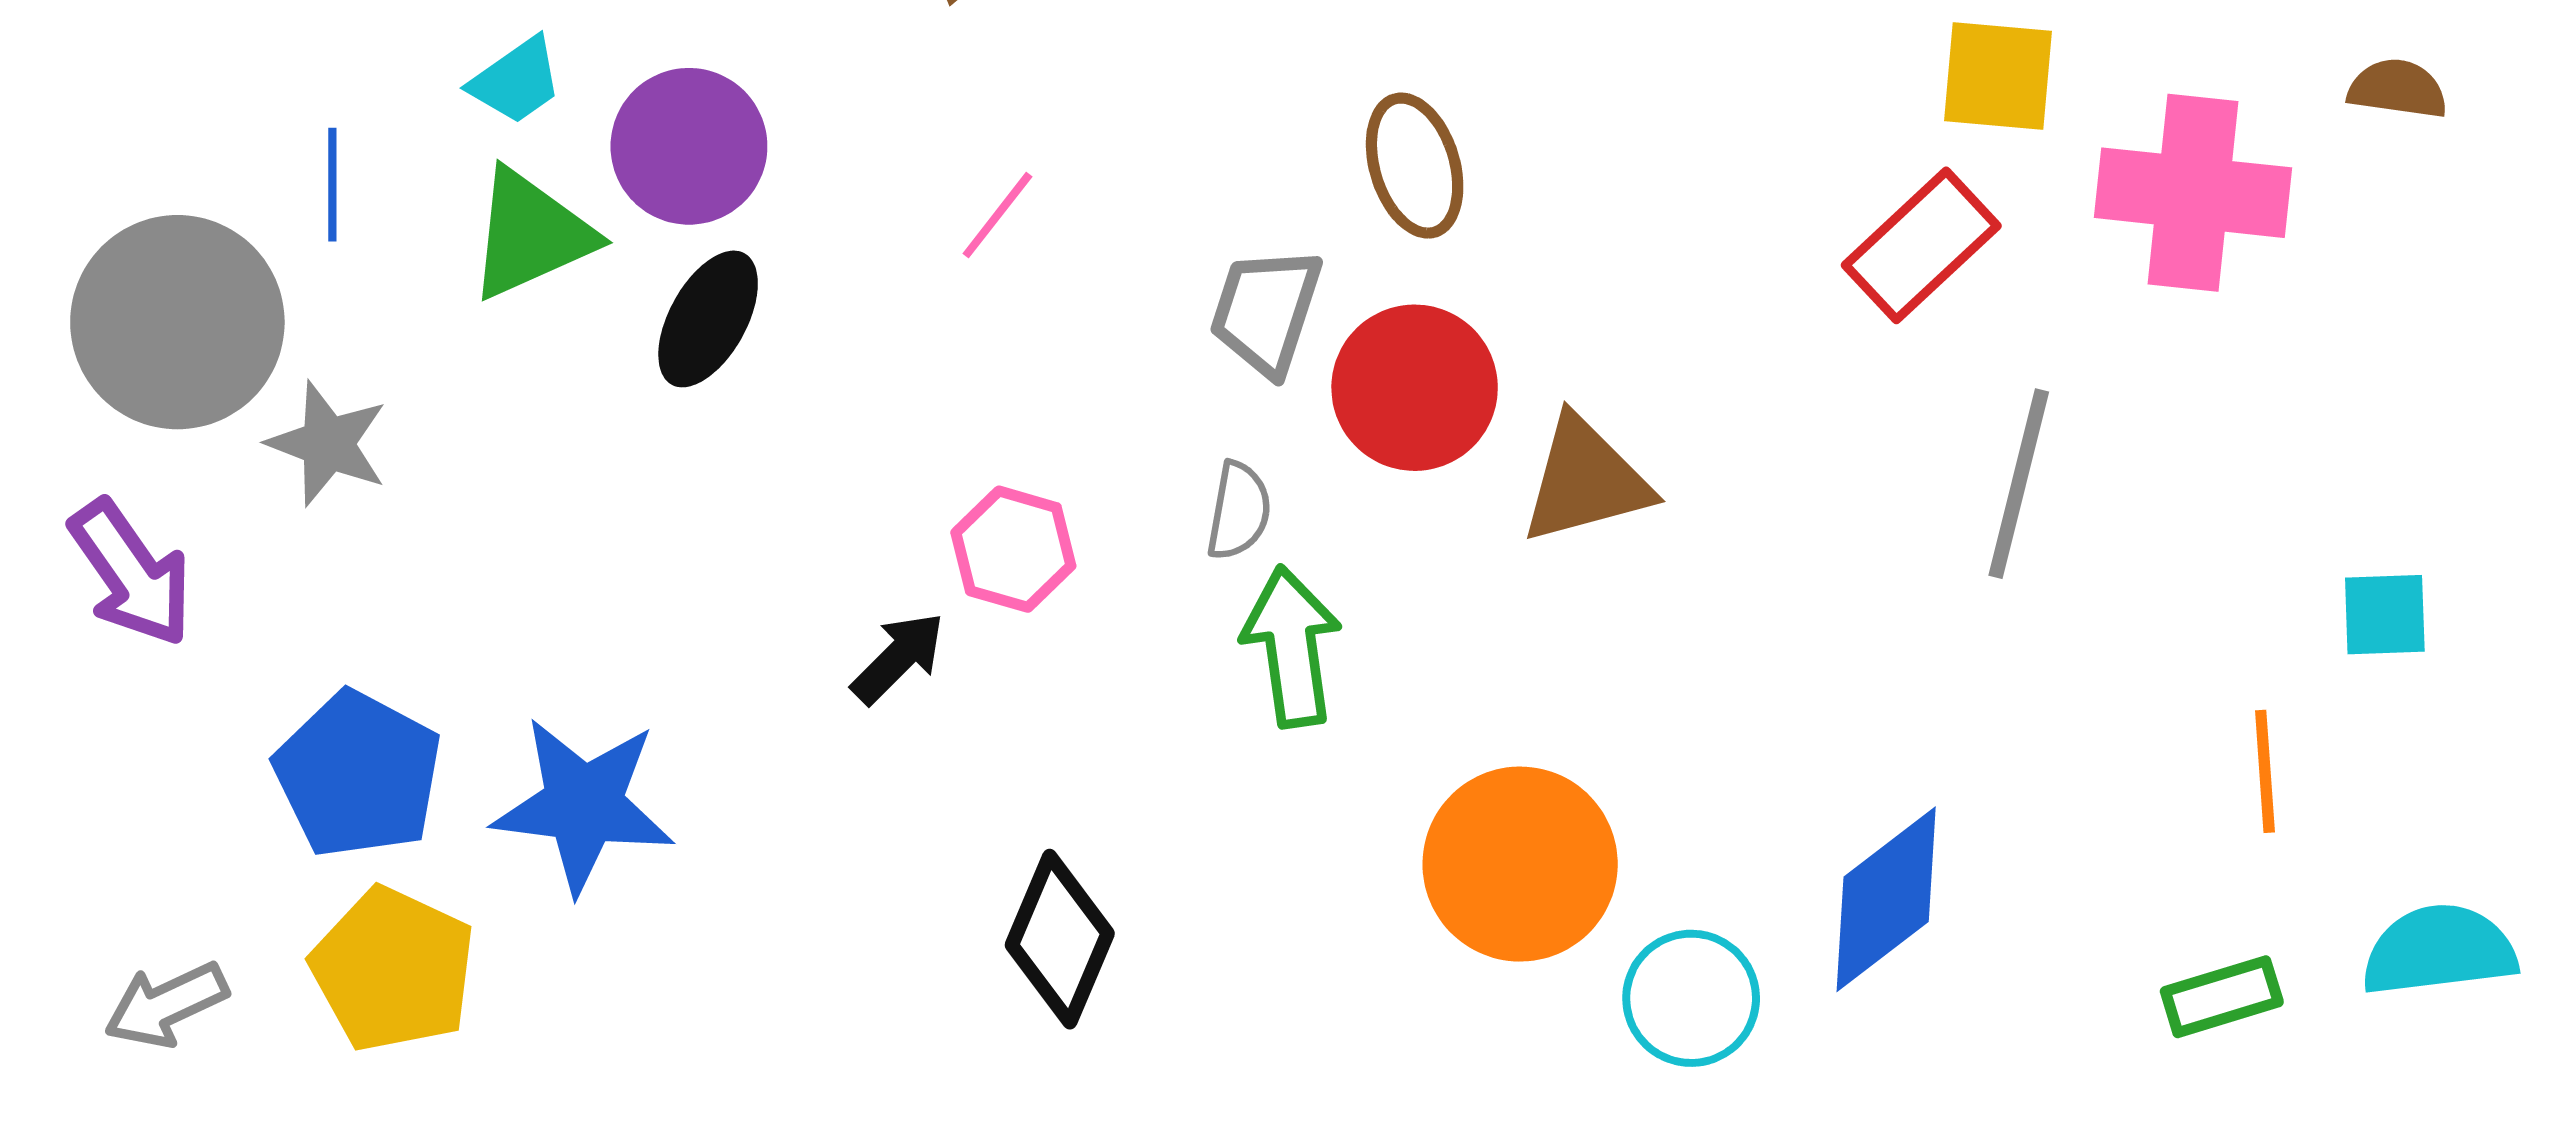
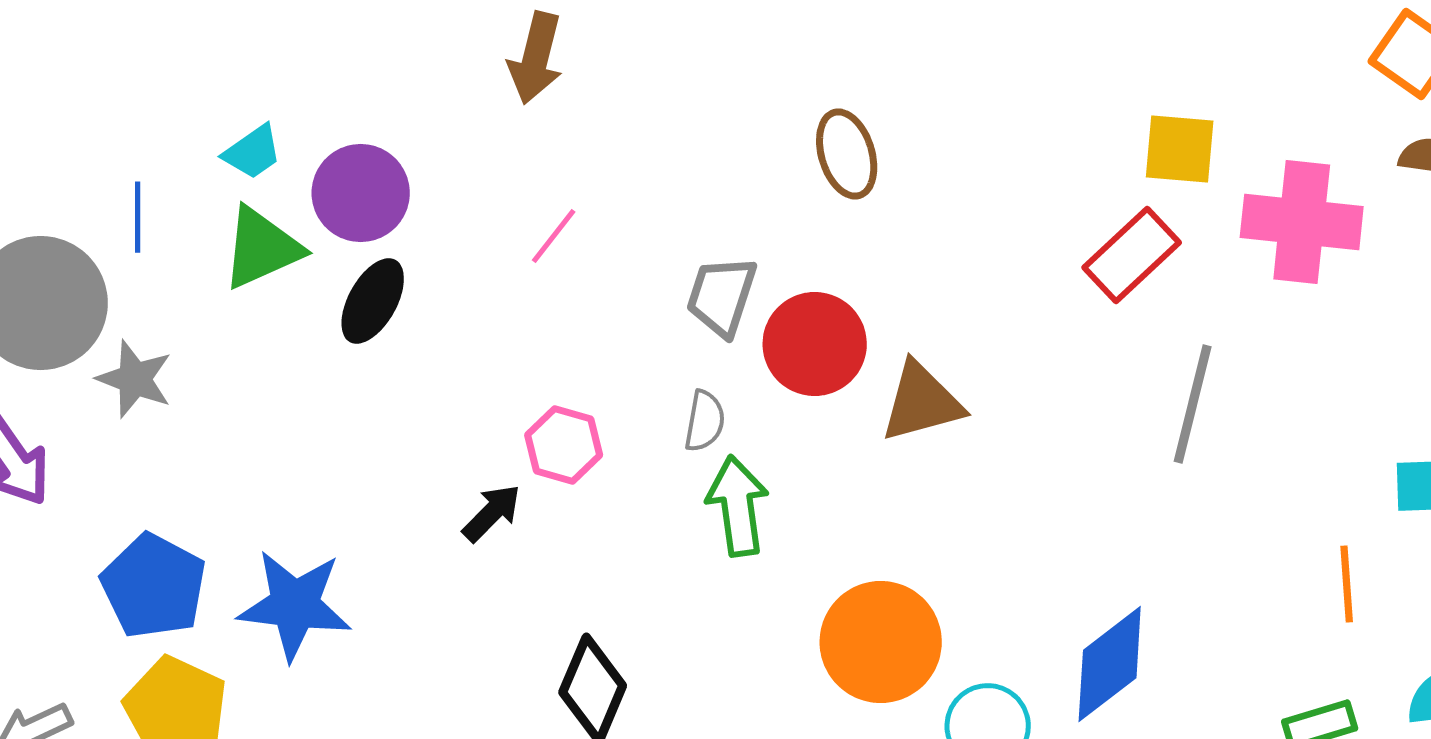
brown ellipse: (1415, 166) -> (847, 154), moved

